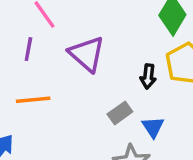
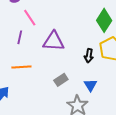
purple triangle: (87, 54) -> (54, 41), turned -40
gray rectangle: (120, 113) -> (61, 80), moved

